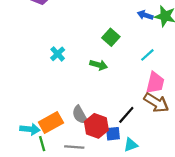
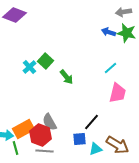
green square: (111, 37) -> (46, 61), moved
green arrow: (99, 65) -> (67, 77), turned 35
brown arrow: (156, 103) -> (118, 145), moved
red hexagon: (96, 126) -> (41, 135), moved

